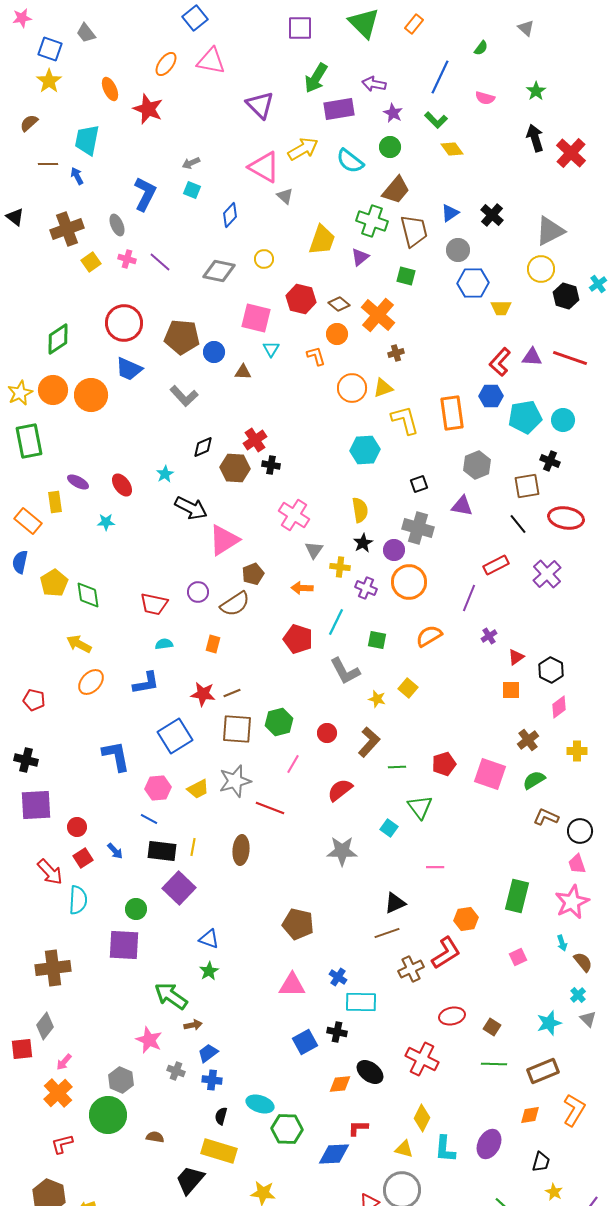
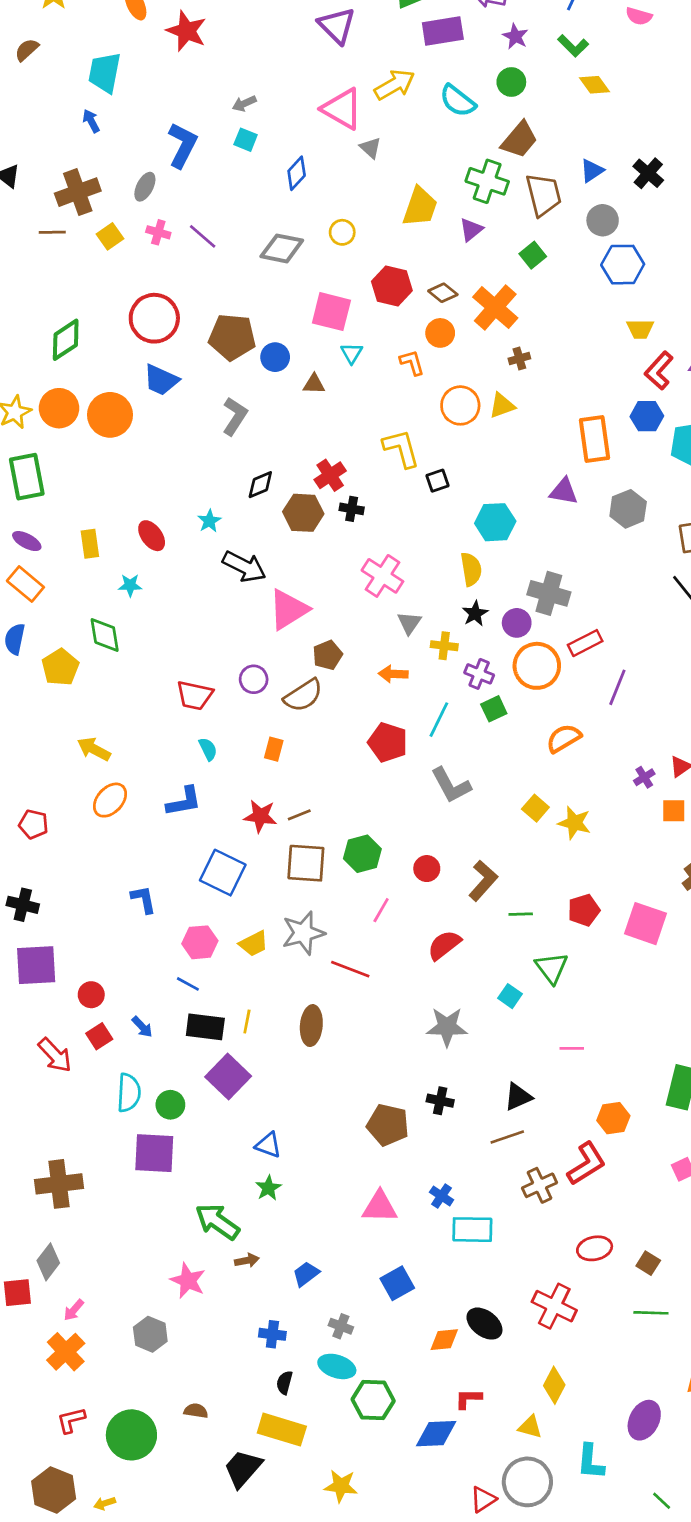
brown line: (48, 164) -> (52, 232), moved
gray ellipse: (117, 225) -> (145, 187), turned 50
green square: (406, 276) -> (533, 255), turned 36
yellow trapezoid: (501, 308) -> (640, 329), moved
gray L-shape: (184, 396) -> (235, 416), turned -104
yellow L-shape: (405, 420) -> (401, 448), moved
cyan hexagon: (365, 450) -> (495, 522), moved
purple ellipse: (78, 482) -> (27, 541), moved
black square: (419, 484) -> (437, 481), moved
yellow rectangle: (55, 502) -> (90, 544), moved
purple triangle: (462, 506) -> (564, 491), moved
red rectangle: (496, 565) -> (585, 643), moved
green diamond: (88, 595) -> (105, 635), moved
purple cross: (489, 636) -> (644, 777), moved
green square: (377, 640) -> (494, 709), moved, turned -36
cyan semicircle: (164, 644) -> (208, 749), turned 72
yellow star: (377, 699) -> (574, 823), moved, size x1.4
blue square: (175, 736) -> (223, 873), turned -32
blue L-shape: (116, 756) -> (144, 899), size x0.7
cyan semicircle: (78, 900) -> (129, 1093), moved
black cross: (337, 1032) -> (440, 1101), moved
blue trapezoid: (208, 1053) -> (306, 1274), moved
gray cross: (176, 1071) -> (341, 1326), moved
green circle: (108, 1115) -> (131, 1435), moved
cyan L-shape: (445, 1149) -> (591, 1462), moved

